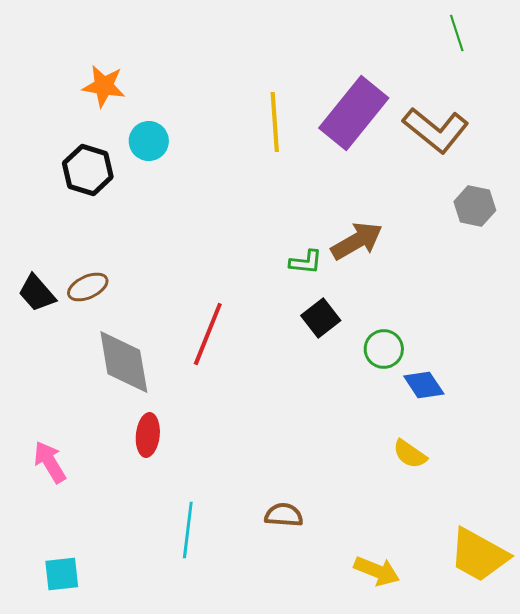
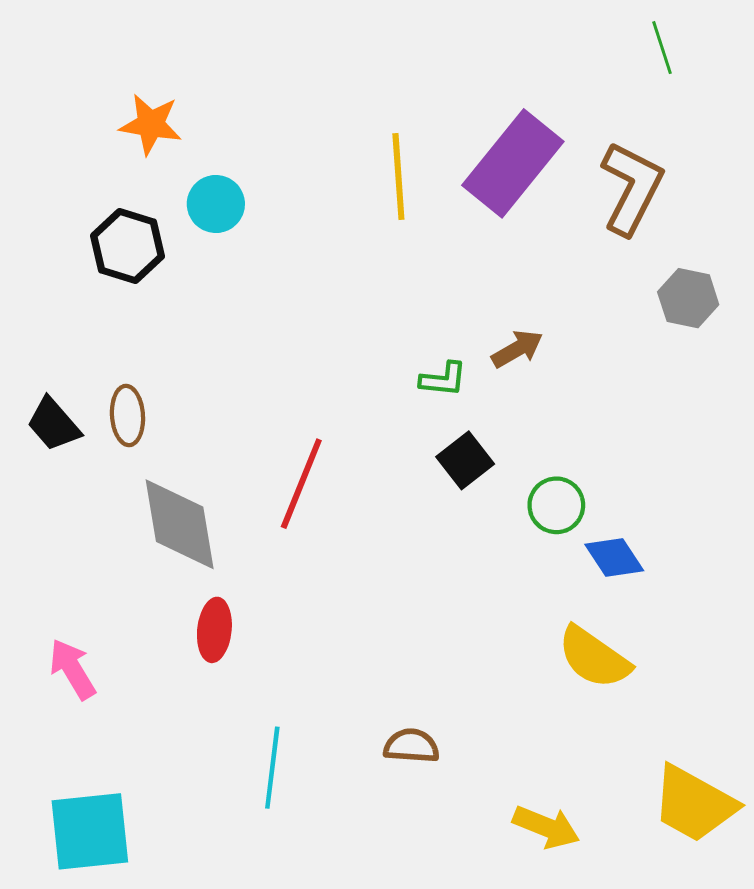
brown L-shape: (436, 130) -> (632, 188), turned -102
brown arrow: (357, 241) -> (517, 349), size x0.7
brown ellipse: (88, 287) -> (127, 416), turned -69
yellow semicircle: (410, 454) -> (594, 657), size x1.5
cyan square: (62, 574) -> (90, 831), size x1.6

